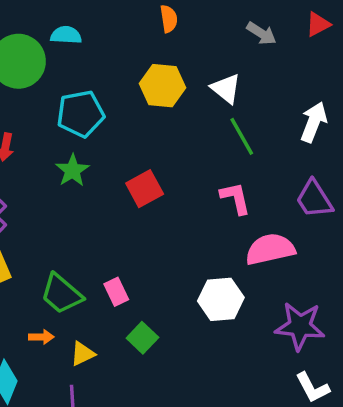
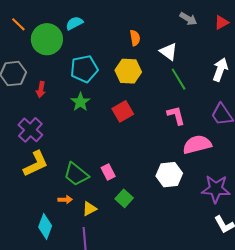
orange semicircle: (169, 19) -> (135, 38), moved
red triangle: (318, 24) -> (221, 23), moved
cyan semicircle: (66, 35) -> (74, 23), turned -30
yellow hexagon: (162, 86) -> (128, 71), moved

